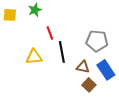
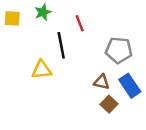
red line: (50, 33) -> (80, 23), moved
black line: (62, 52) -> (61, 45), moved

